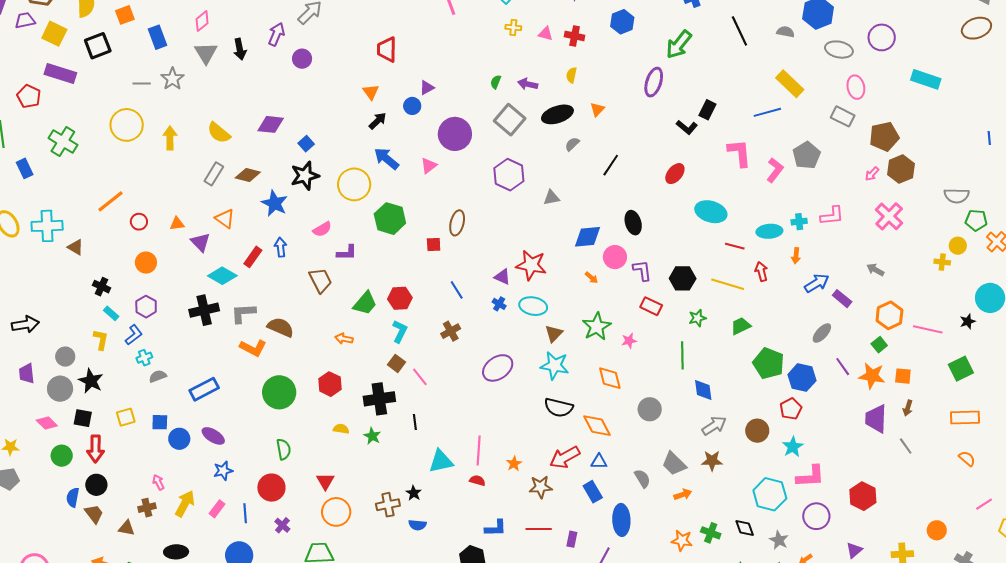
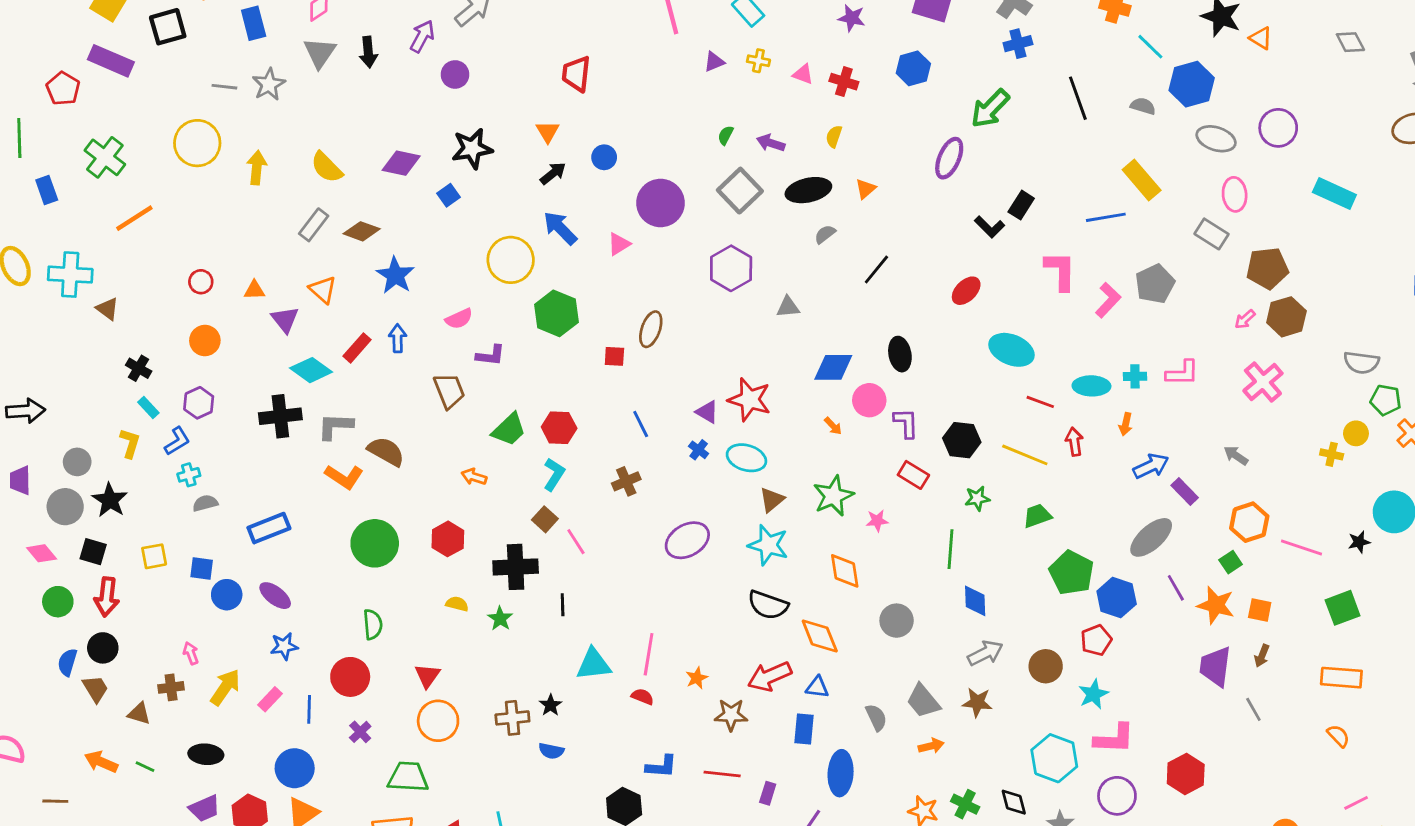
purple triangle: (427, 88) -> (714, 62), moved
black star: (305, 176) -> (472, 149), moved
orange line: (110, 201) -> (134, 218), moved
gray ellipse: (822, 333) -> (1151, 537), size x1.5
blue rectangle: (593, 492) -> (804, 729), turned 30

